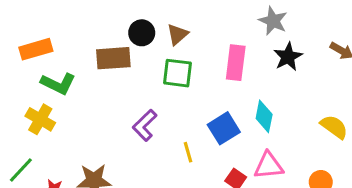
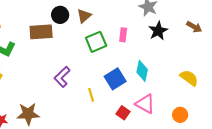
pink rectangle: (236, 63) -> (123, 35), size x0.6
green square: (178, 73) -> (96, 42), moved, turned -30
pink triangle: (269, 166) -> (145, 104), turned 35

